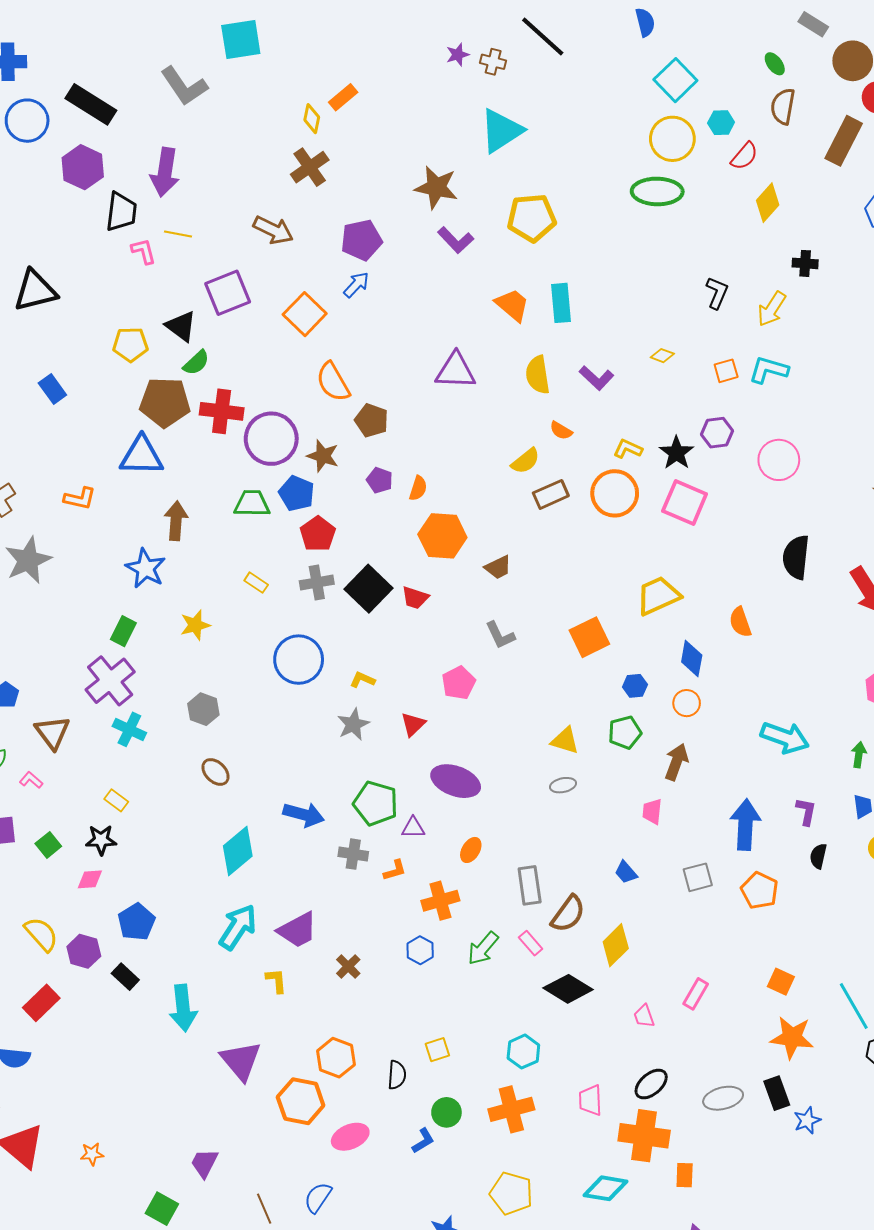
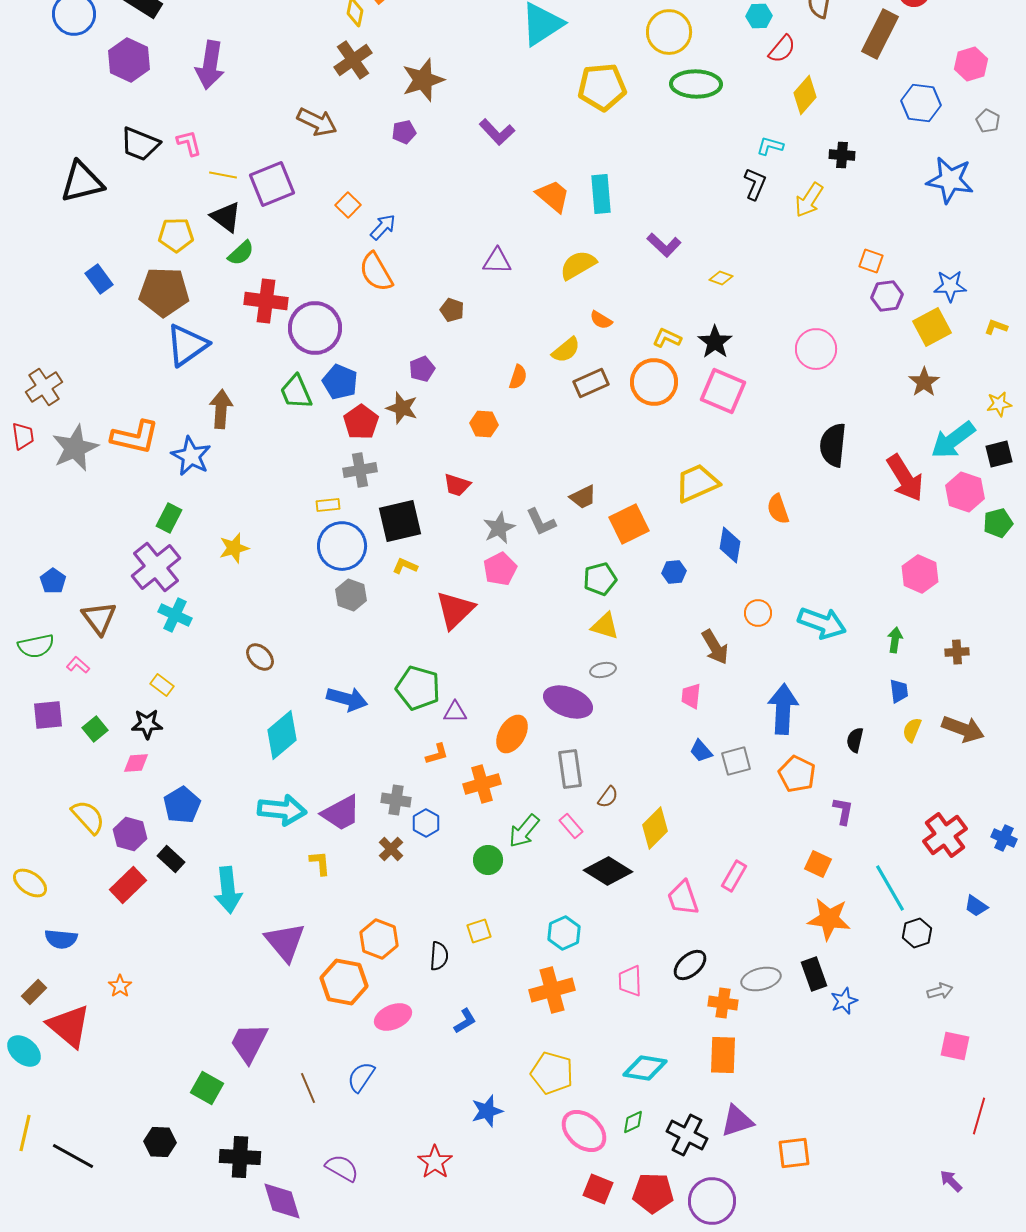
yellow circle: (672, 139) -> (669, 32), moved
brown star: (436, 187) -> (423, 80), moved, turned -30
black trapezoid: (121, 212) -> (140, 144), moved, turned 105
yellow pentagon: (532, 218) -> (602, 87), moved
yellow line: (178, 234) -> (223, 175), moved
purple pentagon: (361, 240) -> (404, 132), size x0.6
blue arrow: (356, 285) -> (383, 227), moved
orange square: (305, 314) -> (348, 205), size x0.6
yellow diamond: (662, 356) -> (721, 278), moved
cyan L-shape: (769, 370) -> (770, 146), moved, size x0.7
purple triangle: (456, 371) -> (497, 261), size x0.7
orange square: (726, 371) -> (871, 261), moved, turned 35
yellow semicircle: (538, 375) -> (578, 265), turned 69
purple L-shape: (596, 378) -> (664, 245), moved
brown pentagon: (165, 402) -> (164, 292), moved
brown pentagon: (372, 420) -> (452, 310), moved, size x0.7
purple hexagon: (717, 433) -> (887, 296), moved
blue triangle: (142, 456) -> (187, 345), turned -36
brown star: (323, 456) -> (402, 408), moved
purple pentagon: (380, 480) -> (422, 369), turned 30
orange semicircle: (418, 488) -> (518, 377), moved
orange L-shape: (80, 498) -> (135, 437), moved, size x1.5
green trapezoid: (252, 504) -> (296, 392), turned -114
orange hexagon: (442, 536) -> (484, 424), size x0.6
brown trapezoid: (498, 567) -> (583, 497), moved
yellow rectangle: (256, 583) -> (328, 505), moved, turned -40
black square: (368, 589) -> (400, 521), moved, turned 33
yellow star: (195, 625) -> (234, 548), moved
orange circle: (687, 703) -> (758, 613), moved
gray hexagon: (203, 709) -> (351, 595), moved
gray star: (353, 724) -> (499, 528), moved
red triangle: (413, 724) -> (455, 610), size x1.6
green pentagon: (625, 732) -> (600, 579), moved
brown arrow: (676, 762) -> (715, 647), turned 129
purple ellipse: (456, 781) -> (568, 702), moved
purple L-shape: (806, 811) -> (843, 811), moved
orange ellipse: (471, 850) -> (512, 734), size x1.5
gray cross: (353, 854) -> (396, 800), moved
blue trapezoid: (626, 872) -> (701, 751), moved
brown semicircle: (568, 914) -> (608, 797), size x0.6
cyan arrow: (238, 927) -> (282, 810), turned 63
blue hexagon: (420, 950) -> (426, 823), moved
red rectangle: (41, 1003) -> (128, 885), moved
pink trapezoid: (644, 1016) -> (683, 898), size x1.5
green circle: (446, 1112) -> (488, 860), moved
orange cross: (644, 1136) -> (723, 1003), moved, size x0.6
orange star: (92, 1154) -> (120, 986), moved, turned -30
purple trapezoid: (204, 1163) -> (249, 1043), size x1.4
orange rectangle: (685, 1175) -> (723, 1055), size x1.5

